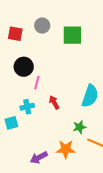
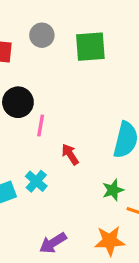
cyan cross: (27, 107) -> (36, 181), moved, turned -32
orange star: (66, 149) -> (110, 241), moved

